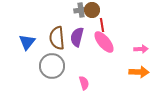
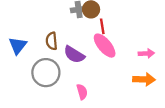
purple semicircle: (77, 37) -> (74, 55), moved, turned -72
brown semicircle: (57, 38) -> (52, 41), size x0.7

